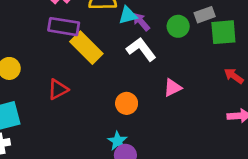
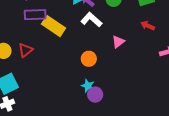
red arrow: (234, 76) -> (148, 26), moved
red triangle: (58, 89) -> (25, 50), moved

